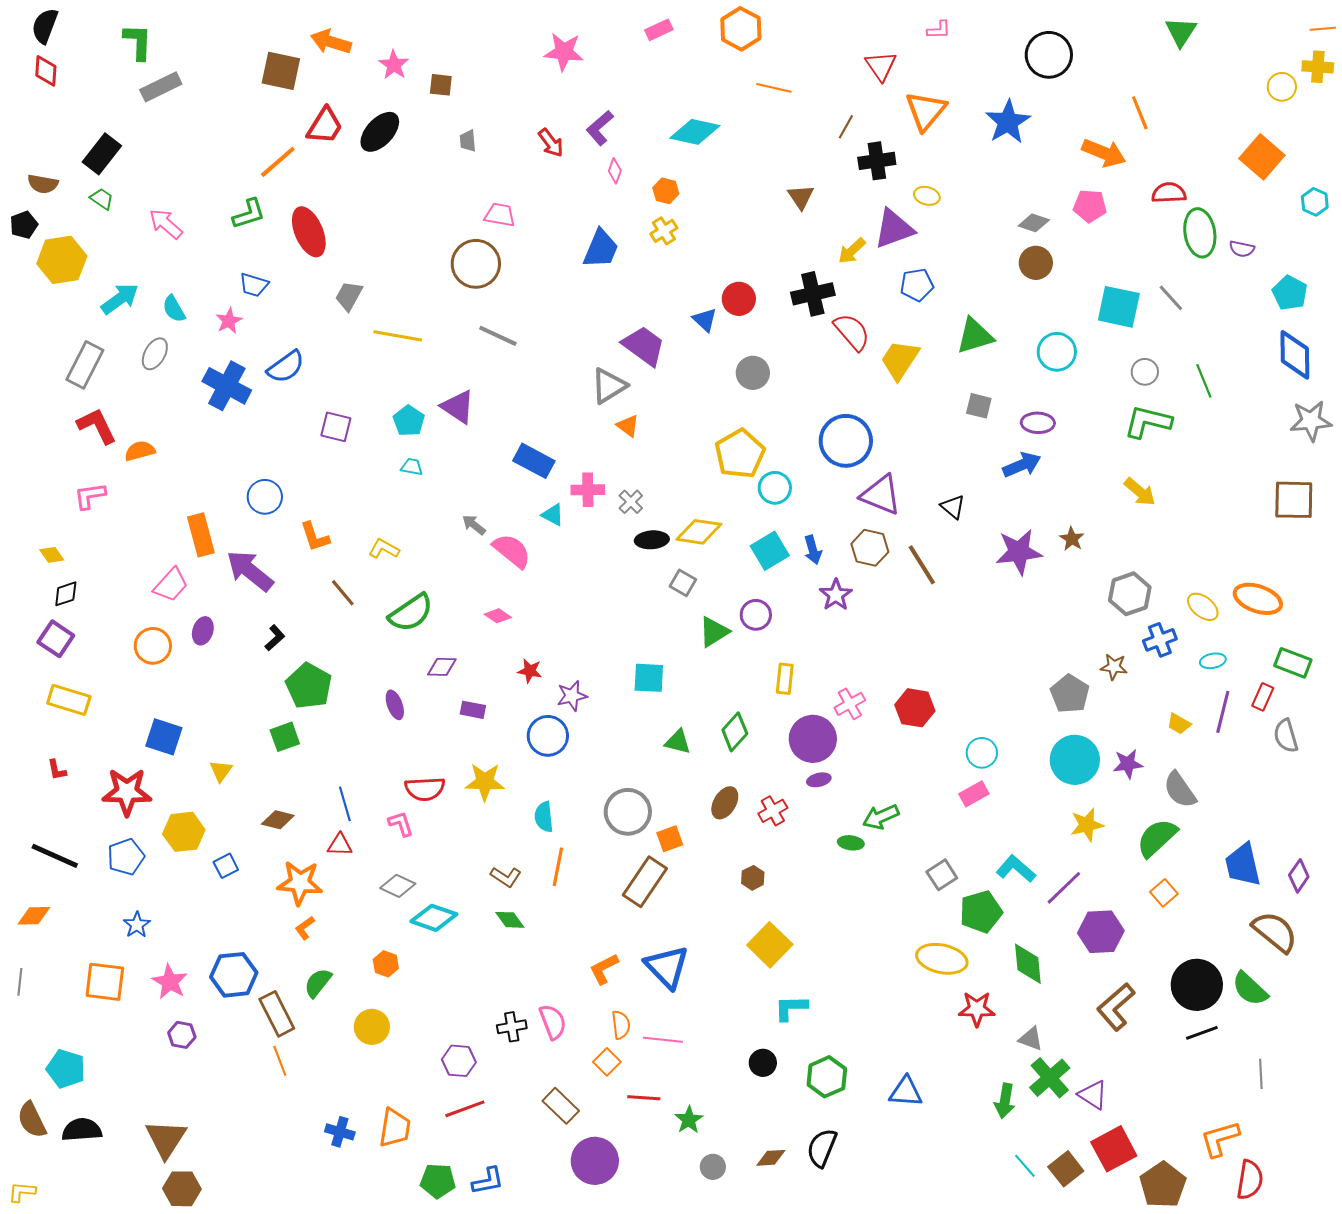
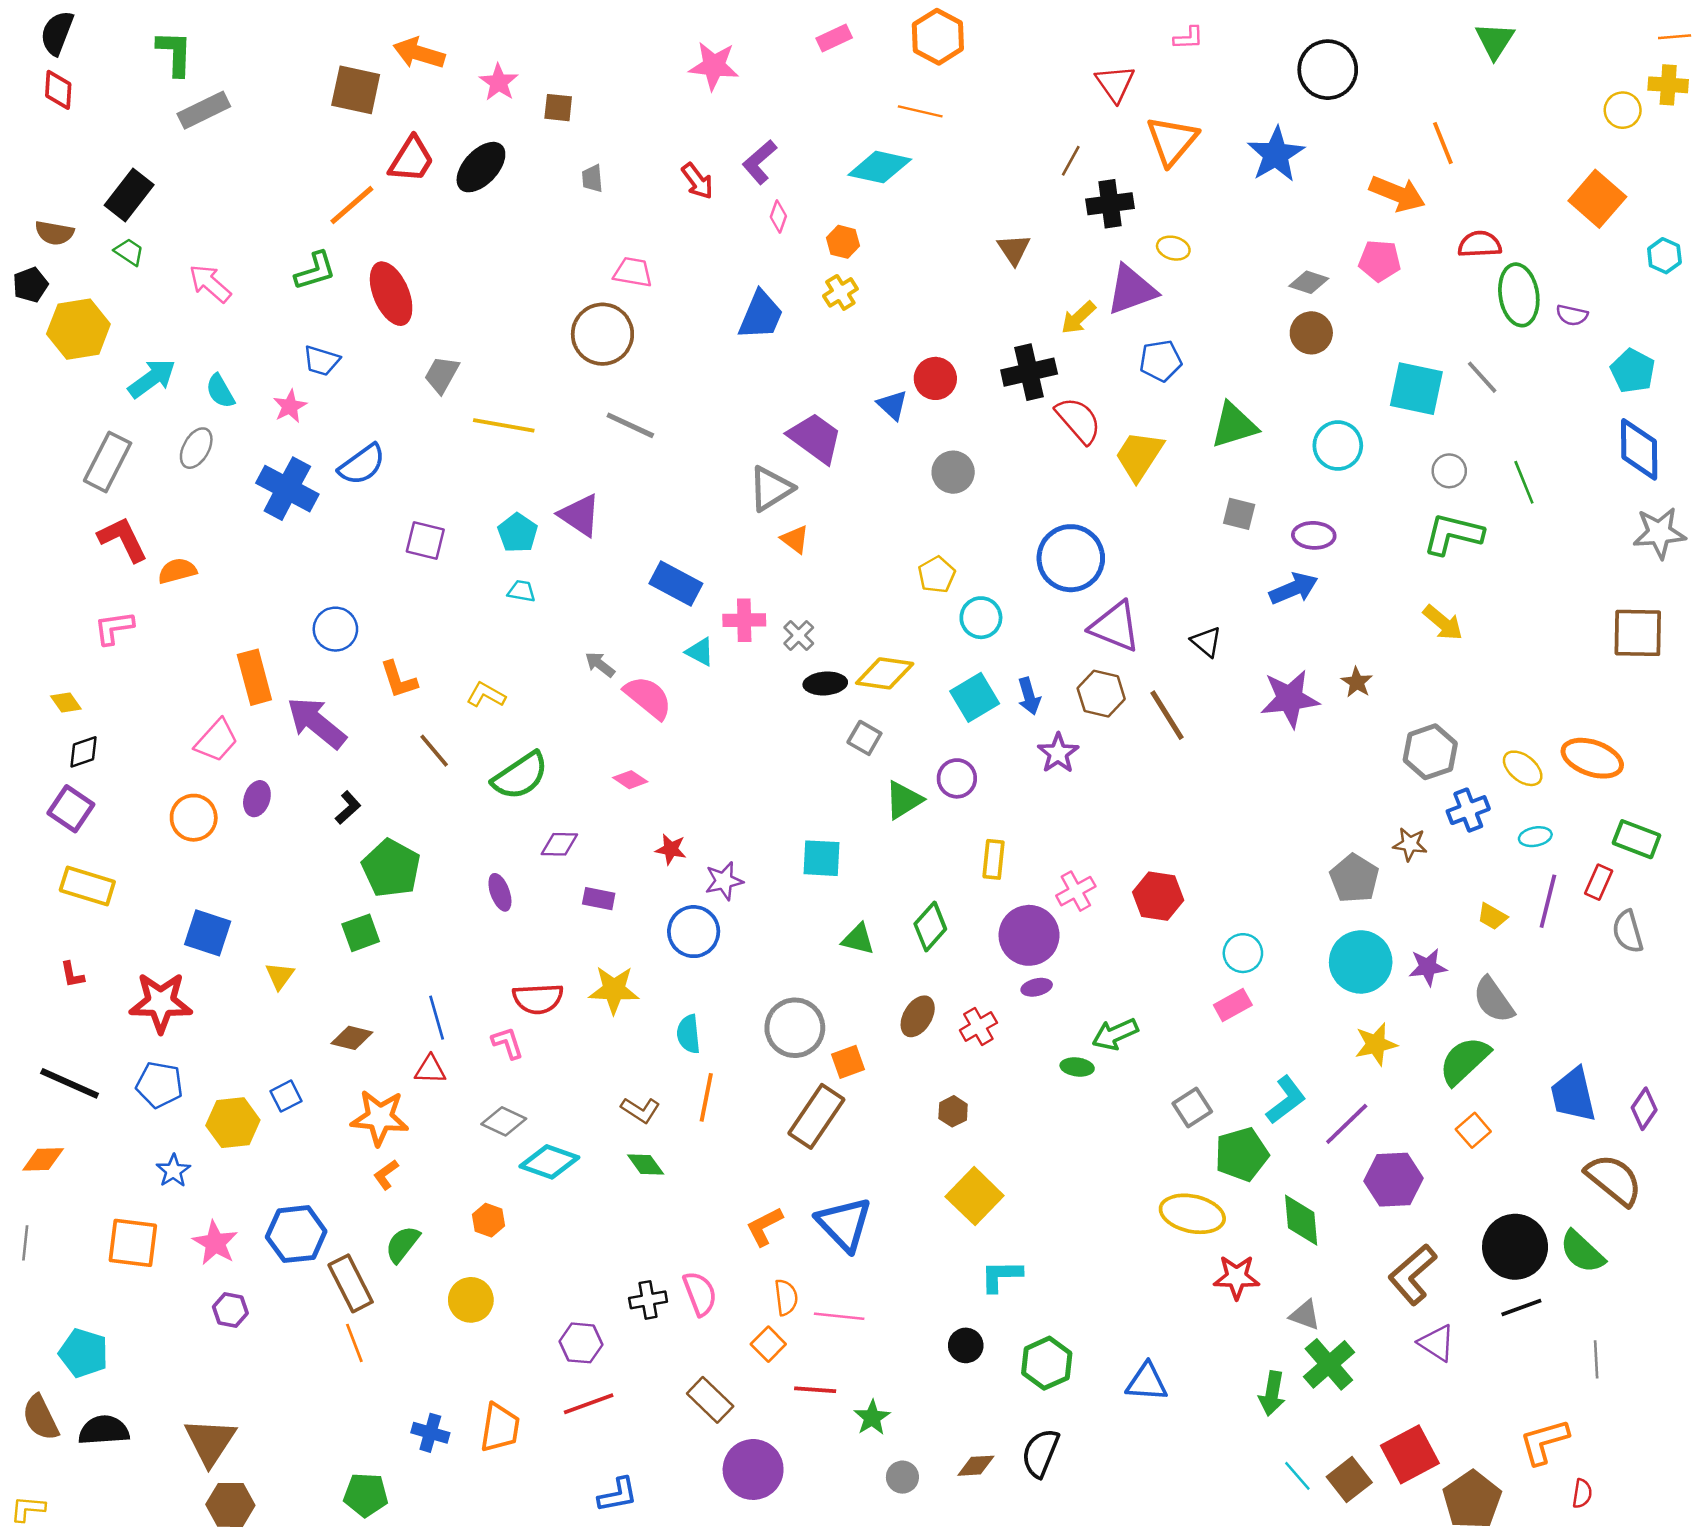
orange line: (774, 88) -> (920, 111), moved
yellow pentagon: (740, 454) -> (937, 575), size x0.6
yellow hexagon: (184, 832) -> (233, 1123), moved
blue pentagon: (126, 857) -> (159, 1085), turned 30
cyan L-shape: (1016, 869) -> (1286, 1100), turned 102
purple triangle: (1093, 1095) -> (1437, 1343), moved
red semicircle: (1250, 1180) -> (1582, 1494), size x0.6
green pentagon: (438, 1181) -> (366, 1495), moved

